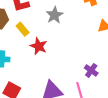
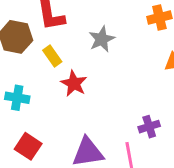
purple cross: (91, 70) -> (149, 127), turned 32

